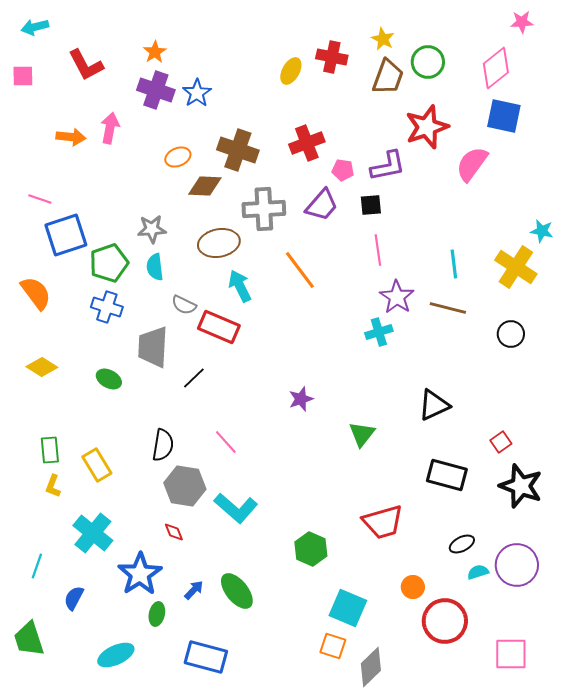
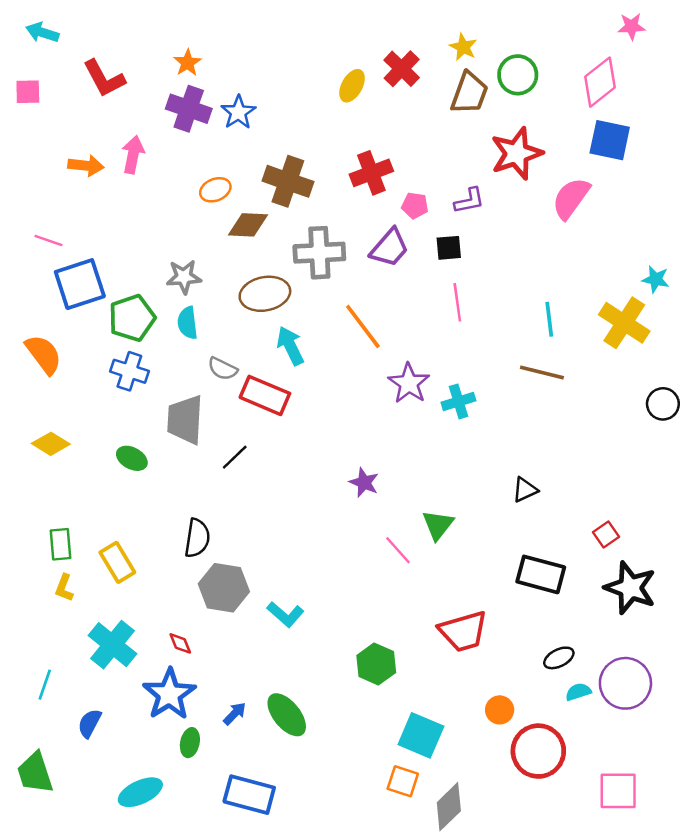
cyan arrow: (35, 27) -> (42, 33), turned 32
red cross: (332, 57) -> (402, 69), turned 32
purple L-shape: (388, 166) -> (469, 201), size x0.7
purple star: (397, 297) -> (409, 383), moved
black circle: (511, 334) -> (663, 404), moved
purple star: (301, 399) -> (364, 483), turned -30
black triangle: (434, 405) -> (525, 490), size x0.7
pink line: (226, 442) -> (398, 550), moved
cyan L-shape: (236, 508) -> (285, 614), size x0.7
red diamond: (174, 532) -> (180, 643), moved

